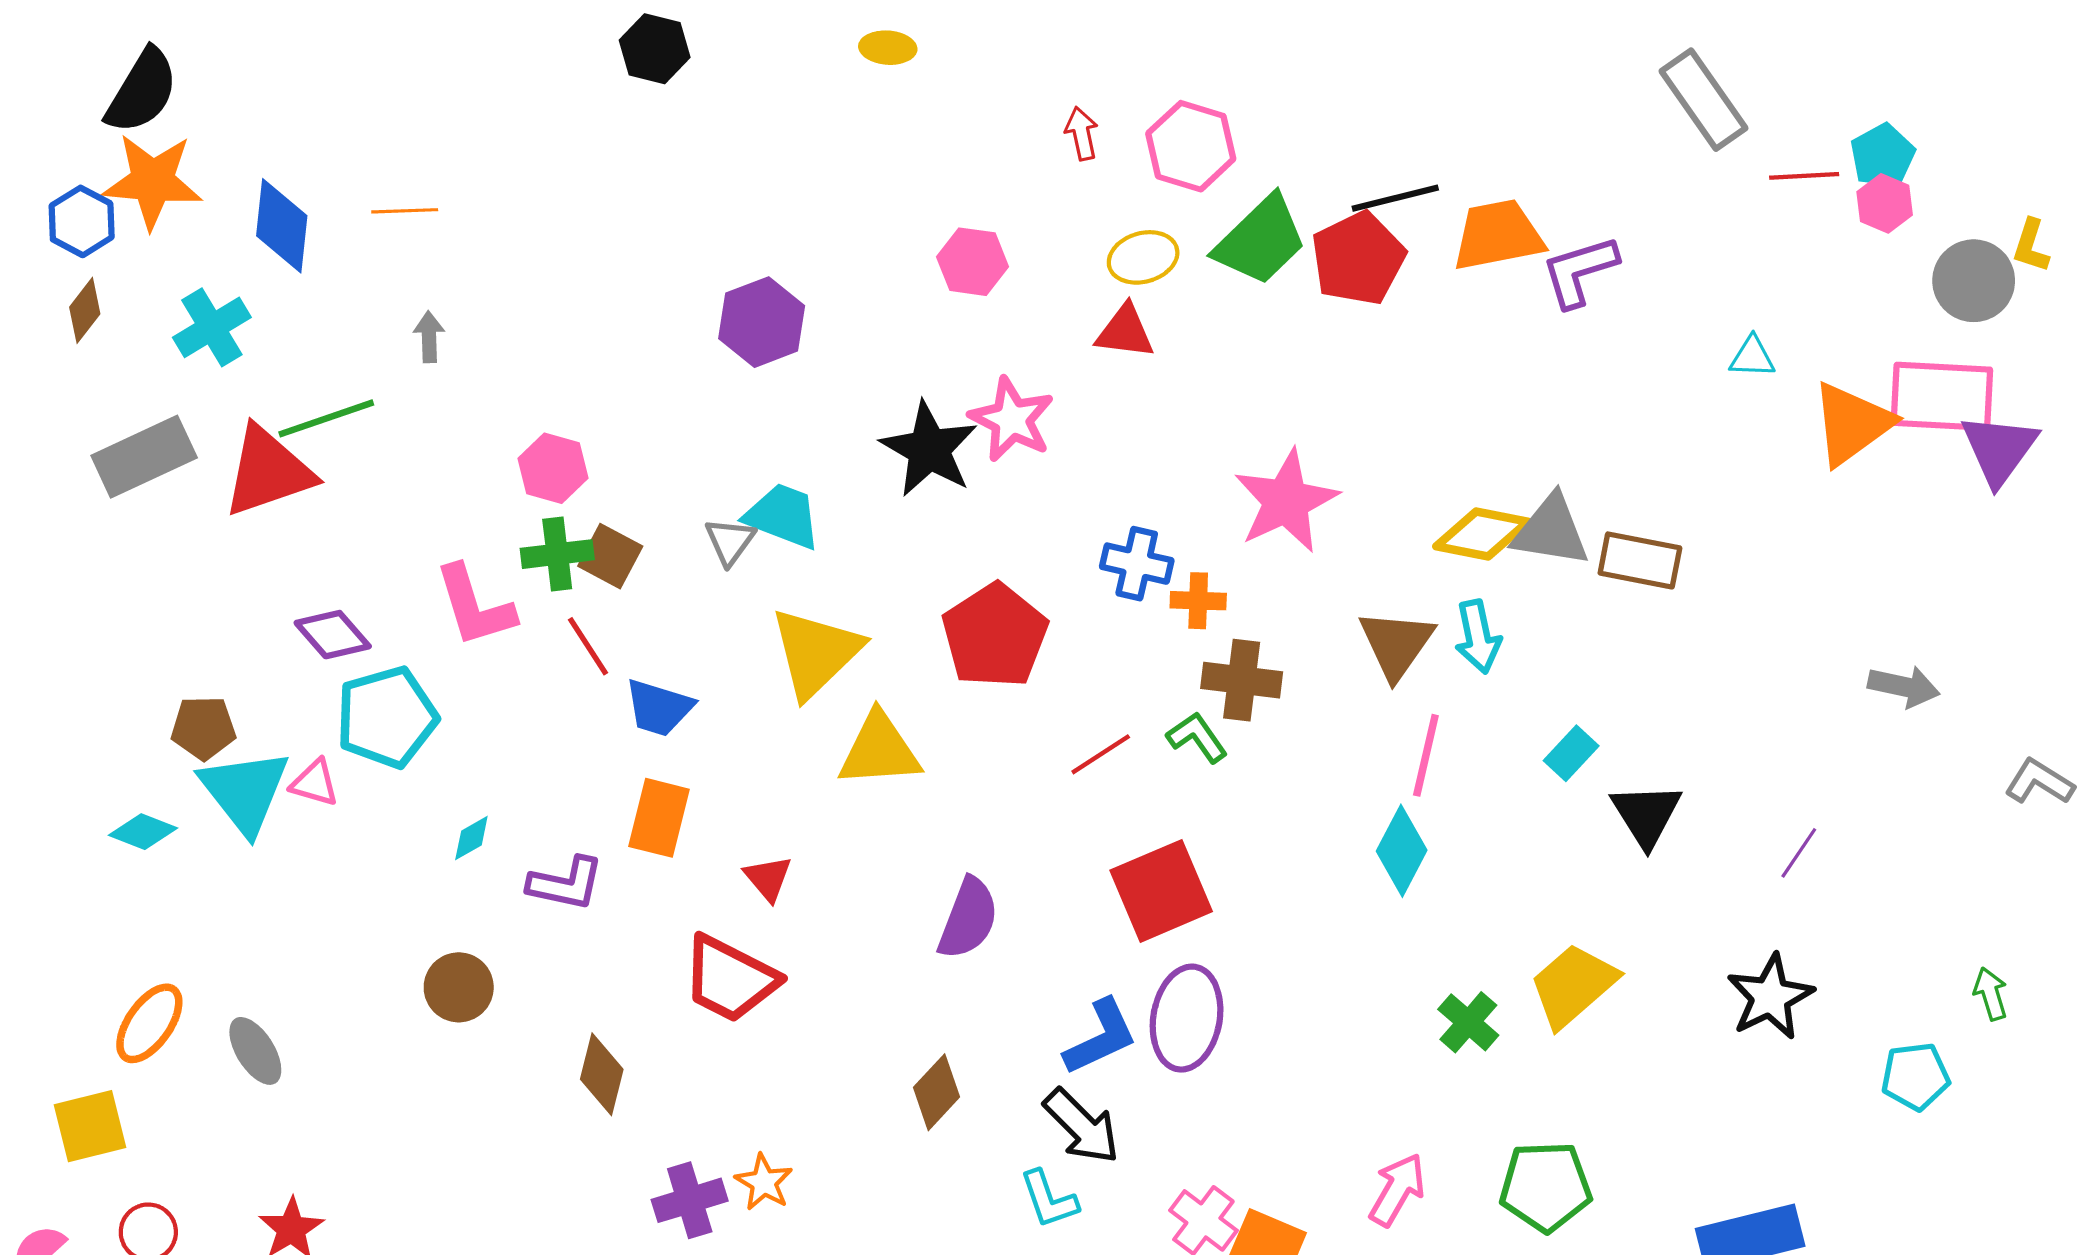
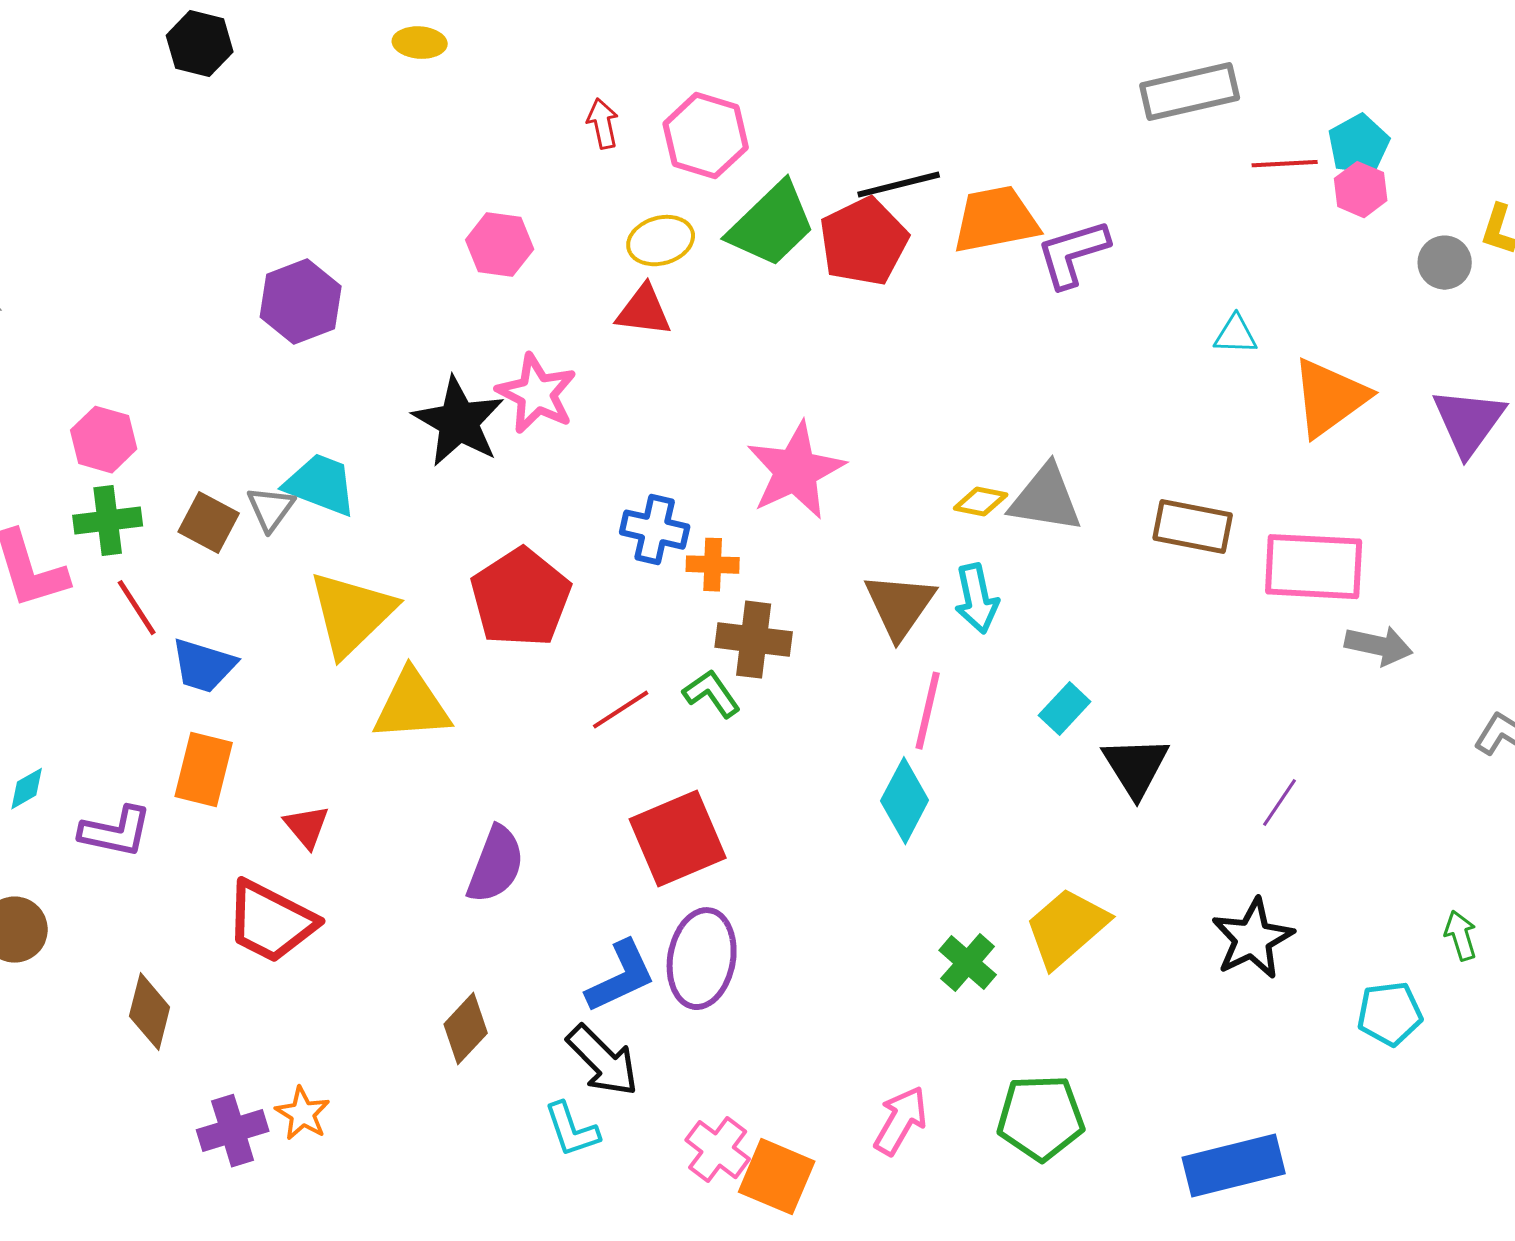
gray rectangle: (1704, 100) -> (1190, 92), turned -68
gray circle: (1974, 281) -> (1445, 263), size x0.7
pink rectangle: (1942, 396) -> (1314, 567), moved
yellow diamond: (1482, 534) -> (981, 502), size x0.6
brown square: (610, 556) -> (209, 523), moved
brown rectangle: (1640, 560) -> (1193, 527), moved

